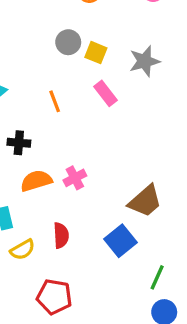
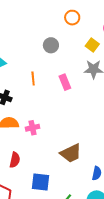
yellow square: (96, 53) -> (92, 45), moved
blue square: (120, 241) -> (40, 182), moved, turned 30

